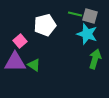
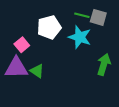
cyan star: (87, 34) -> (80, 37), moved

